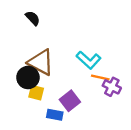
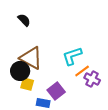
cyan L-shape: (89, 60) -> (72, 56), turned 120
orange line: (100, 77) -> (82, 71), turned -49

